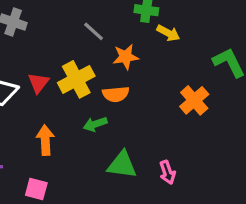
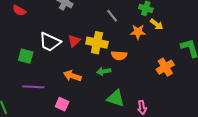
orange star: (126, 57) -> (138, 32), moved
yellow cross: (76, 79) -> (97, 43), turned 30
orange arrow: (45, 140) -> (72, 76), turned -78

